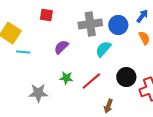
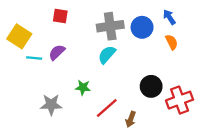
blue arrow: (142, 16) -> (169, 17), turned -72
purple semicircle: (61, 47) -> (57, 52), moved
cyan semicircle: (103, 49) -> (107, 55), moved
red line: (91, 81) -> (107, 108), moved

